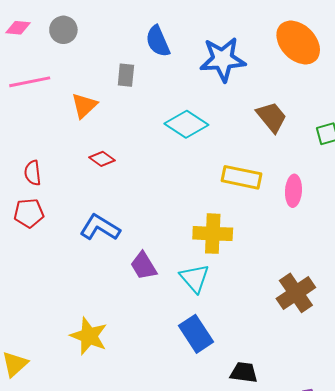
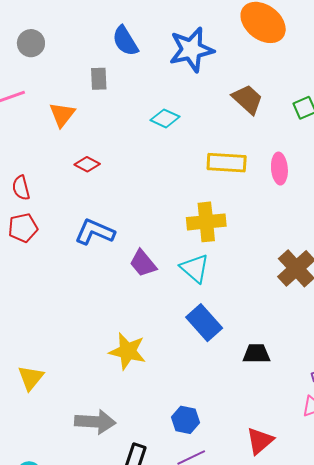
cyan diamond: (186, 124) -> (165, 118), size x0.7
yellow star: (89, 336) -> (128, 351), moved

